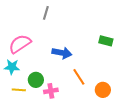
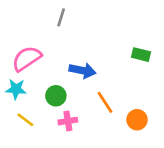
green circle: (36, 80) -> (56, 96), moved
yellow line: (19, 90) -> (25, 120), turned 32

